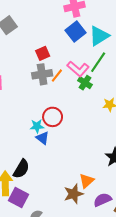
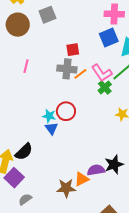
purple semicircle: (102, 200) -> (96, 170), moved

